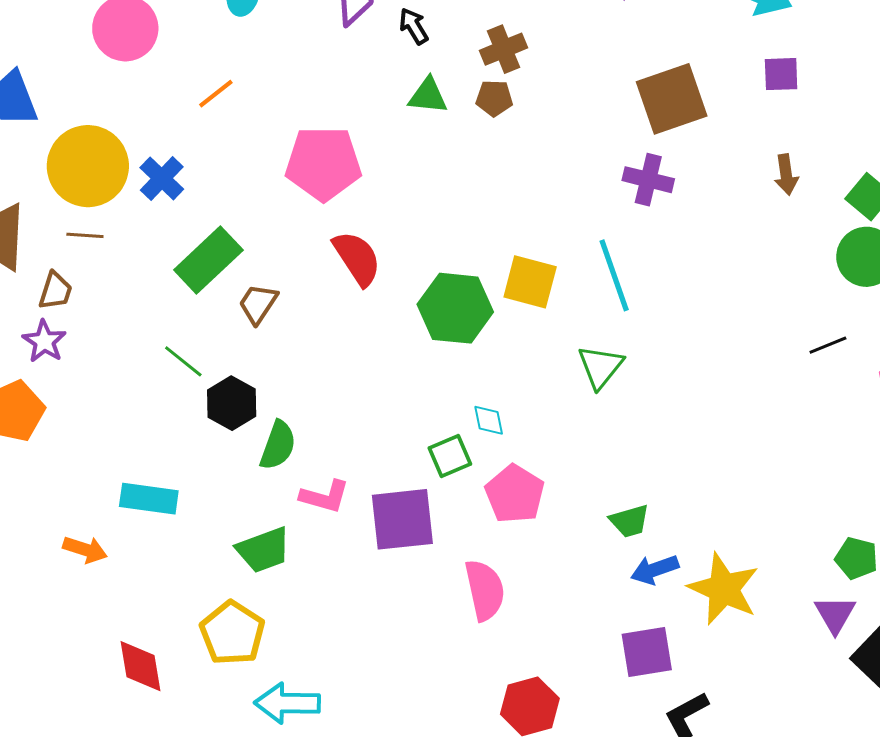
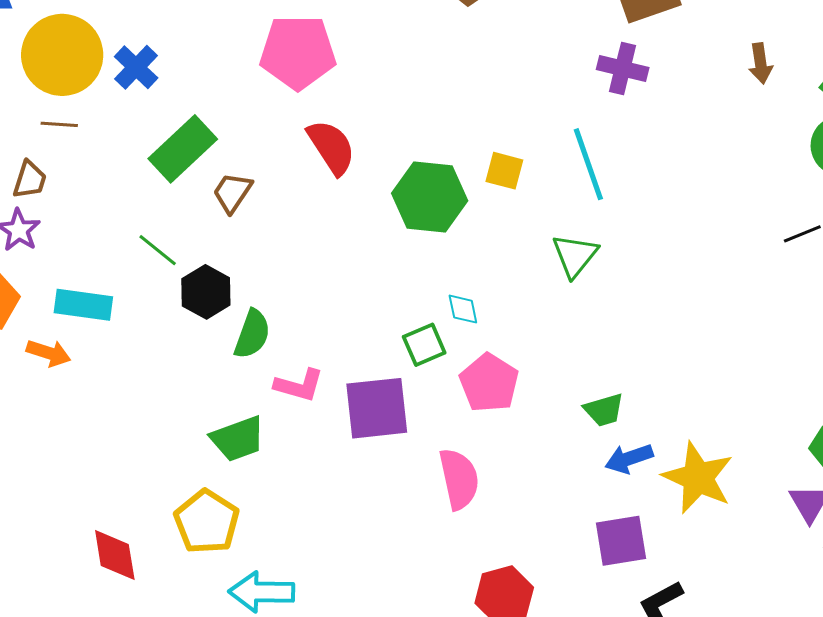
yellow square: (530, 282) -> (504, 171), size x0.7
cyan rectangle: (149, 499) -> (83, 305), moved
orange arrow: (85, 549) -> (49, 353), moved

